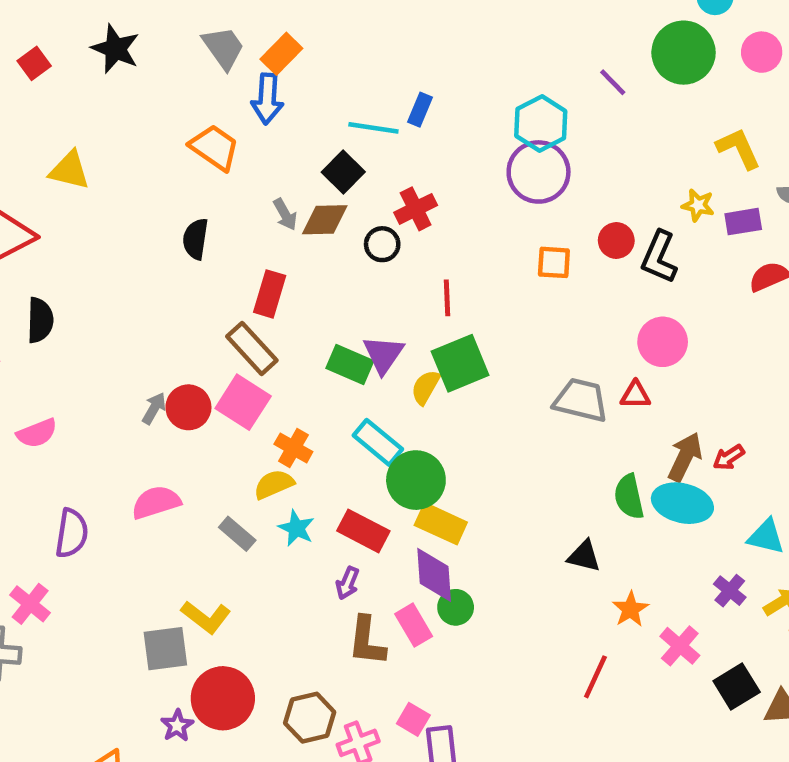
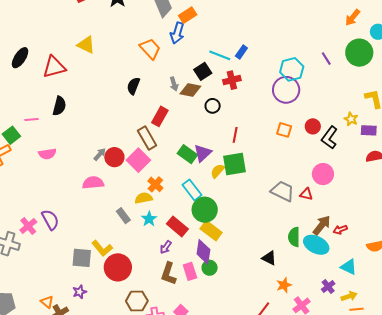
red cross: (416, 209) -> (232, 80), moved
pink semicircle: (156, 502) -> (93, 183), moved
purple semicircle: (72, 533) -> (50, 220), moved, turned -50
red circle: (223, 698) -> (118, 267), moved

